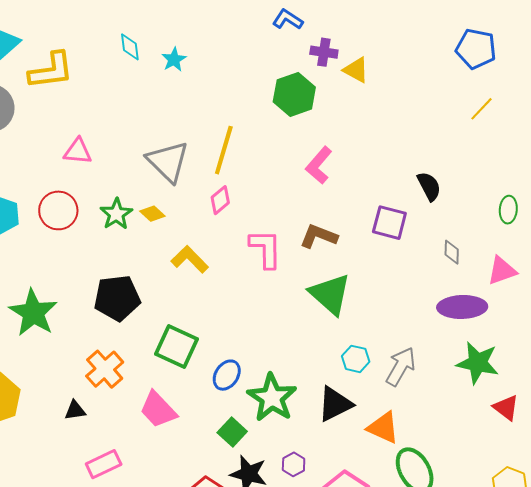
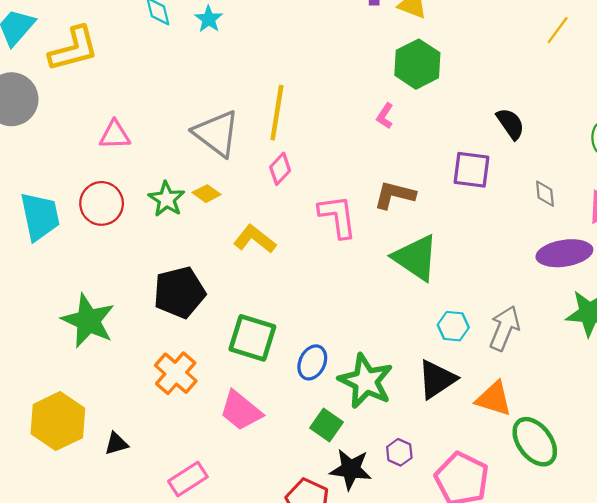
green hexagon: (294, 94) -> (417, 64), moved
pink L-shape: (319, 165) -> (385, 116), size x0.6
black triangle: (75, 410) -> (116, 444), moved

